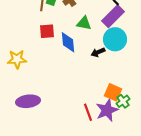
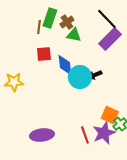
green triangle: (84, 23) -> (74, 35), moved
cyan circle: (115, 39) -> (80, 77), moved
purple ellipse: (28, 101) -> (42, 135), moved

